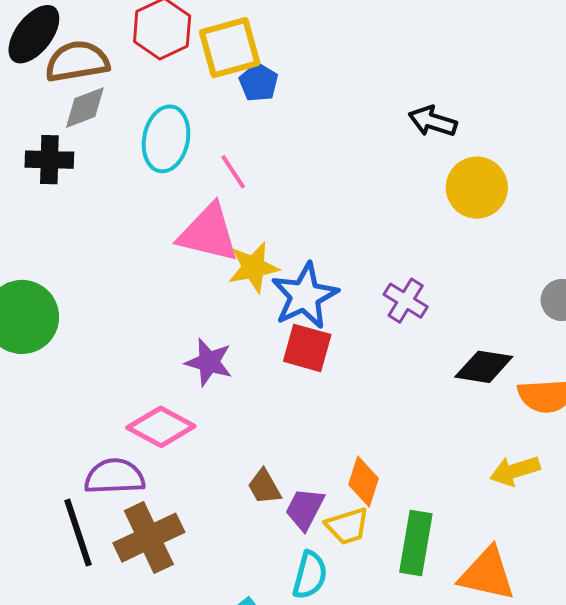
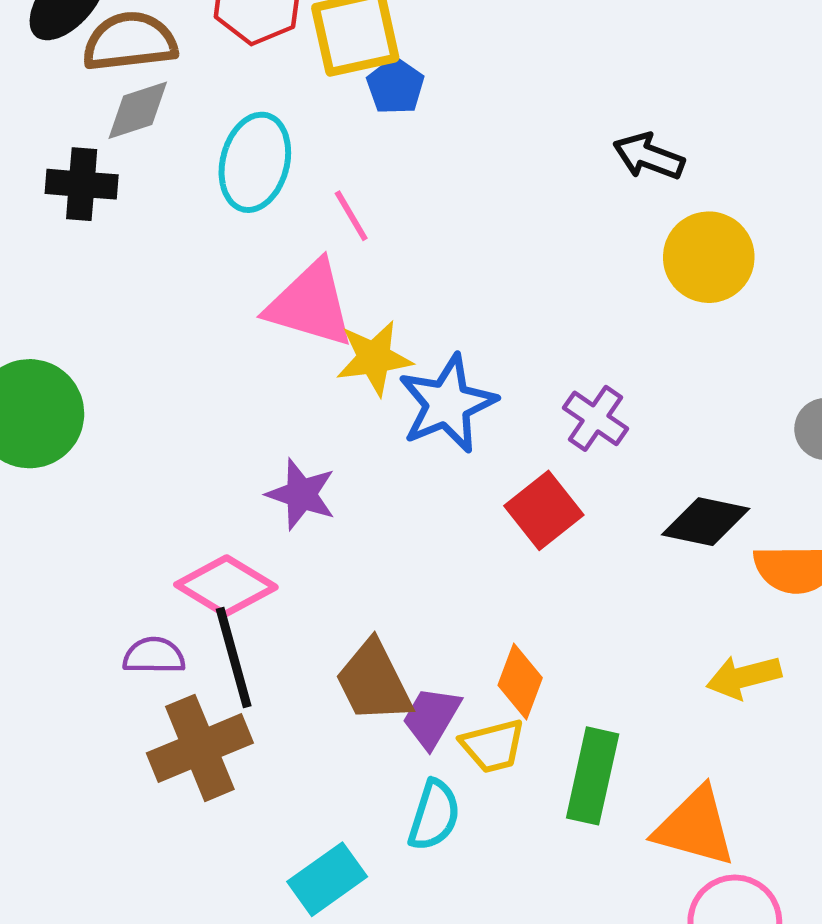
red square: (307, 348) -> (544, 510), moved, turned 33
purple semicircle: (115, 477) -> (154, 656), size x0.7
brown trapezoid: (264, 487) -> (374, 682), size x1.6
black line: (78, 533) -> (234, 657), moved

